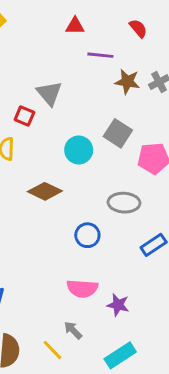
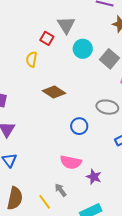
cyan circle: (79, 150) -> (83, 49), moved

